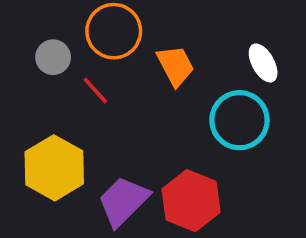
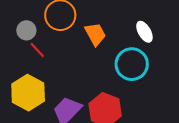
red line: (95, 90) -> (37, 50), moved

